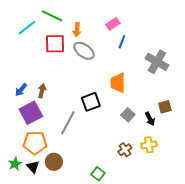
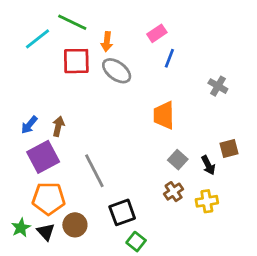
gray cross: (157, 62) -> (218, 86), size x0.6
black square: (91, 102) -> (122, 212), moved
gray line: (68, 123) -> (94, 171), turned -55
brown cross: (125, 150) -> (174, 192), moved

